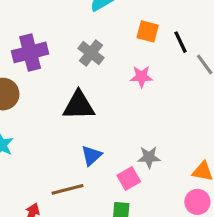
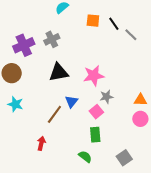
gray cross: (91, 53) -> (52, 39), moved, turned 35
pink star: (141, 77) -> (94, 76), moved, size x1.5
brown line: (67, 189) -> (54, 114), moved, turned -30

